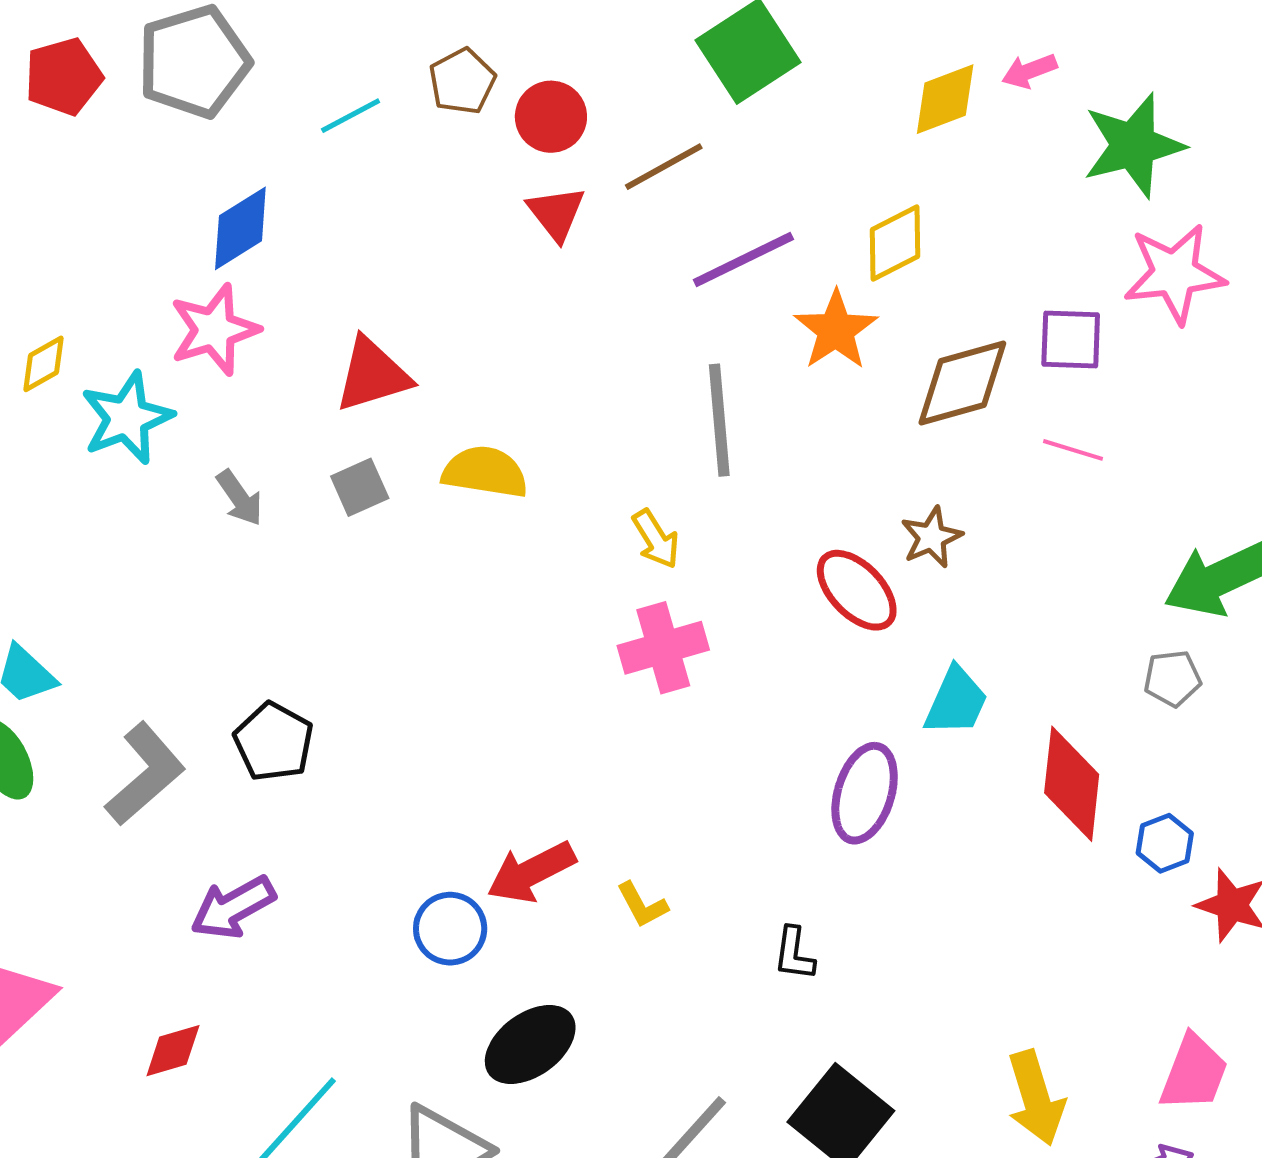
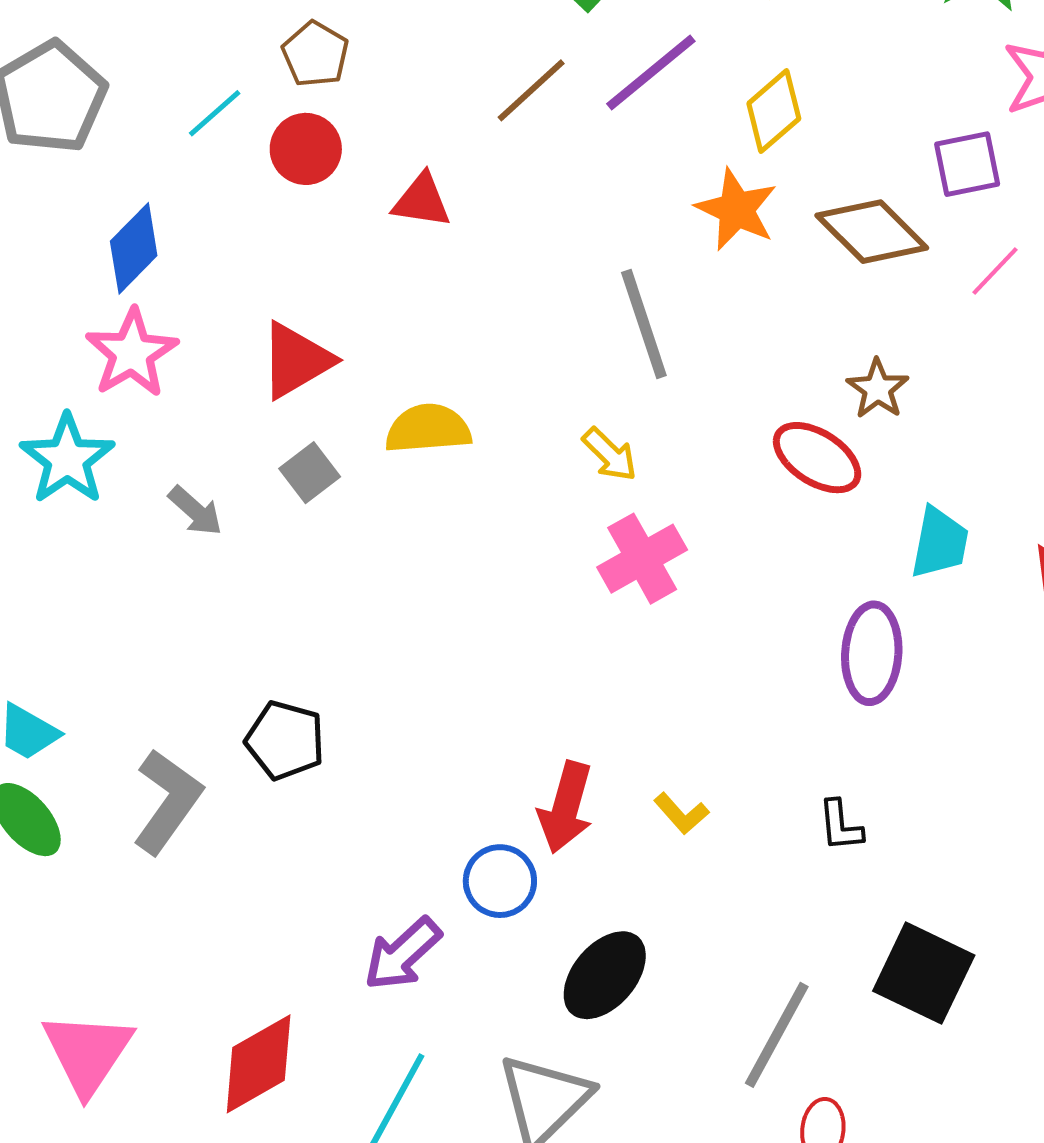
red circle: (551, 117) -> (306, 149), moved
red triangle: (556, 213) -> (422, 201), moved, turned -30
purple line: (743, 259) -> (651, 73), moved
brown diamond: (962, 383) -> (872, 232), turned 74
pink line: (1073, 450) -> (995, 271), turned -50
red arrow: (531, 872) -> (566, 807), turned -34
purple arrow: (233, 907) -> (403, 954), moved
red diamond: (173, 1051) -> (259, 1064), size x1.6

